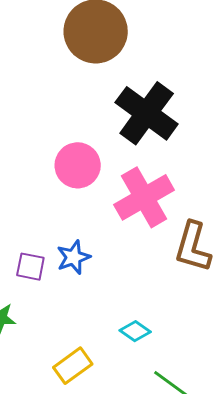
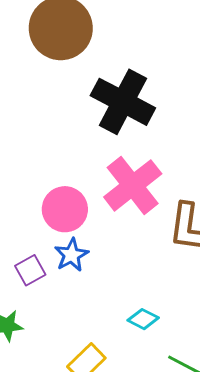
pink circle: (78, 165) -> (65, 209), moved
purple square: (30, 267) -> (30, 270), turned -32

